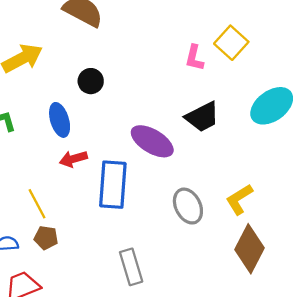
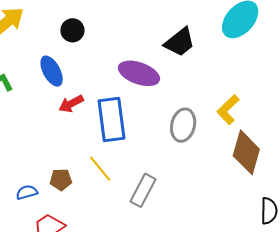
yellow line: (37, 204) -> (100, 169), moved
gray ellipse: (188, 206) -> (183, 125), turned 52
gray rectangle: (131, 267) -> (143, 190), turned 56

